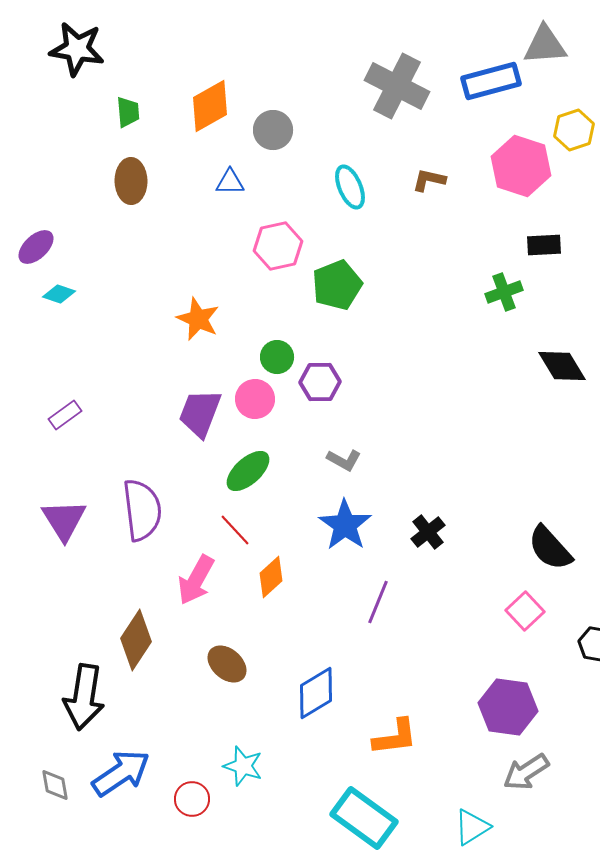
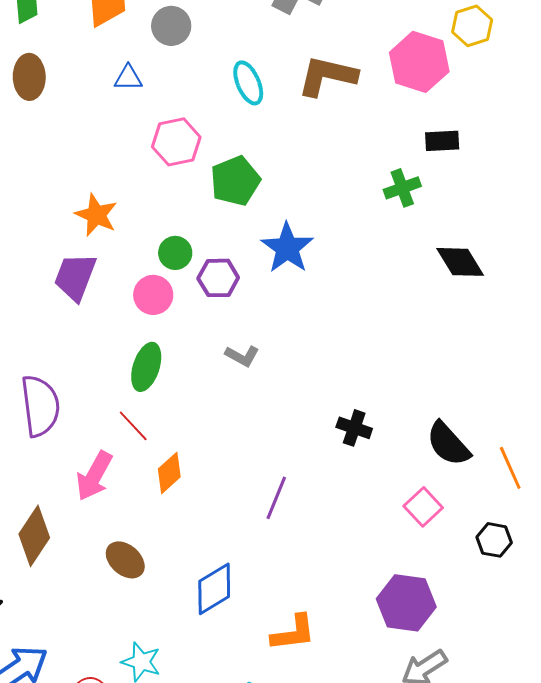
brown L-shape: (429, 180) -> (327, 76), size x1.8
purple trapezoid: (200, 413) -> (75, 277), moved
green ellipse: (248, 471) -> (146, 367), turned -30
blue star: (345, 525) -> (287, 248), moved
black cross: (428, 532) -> (354, 428), moved, turned -32

